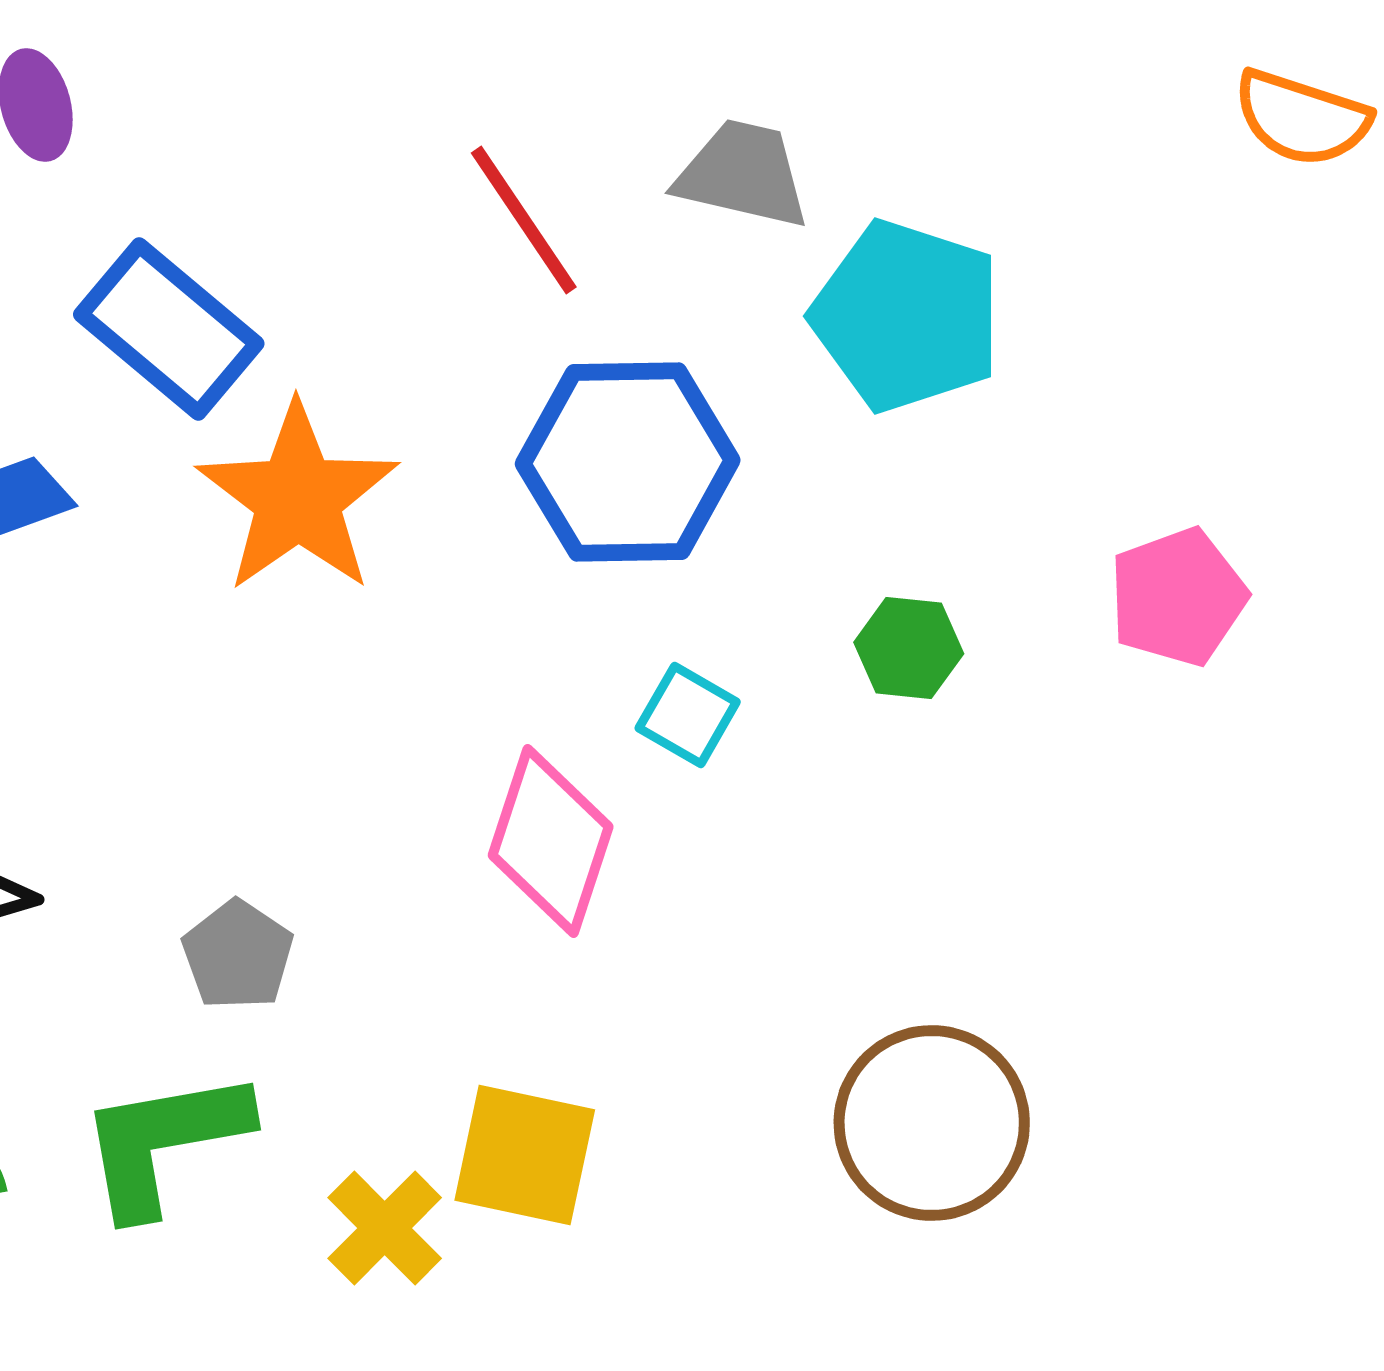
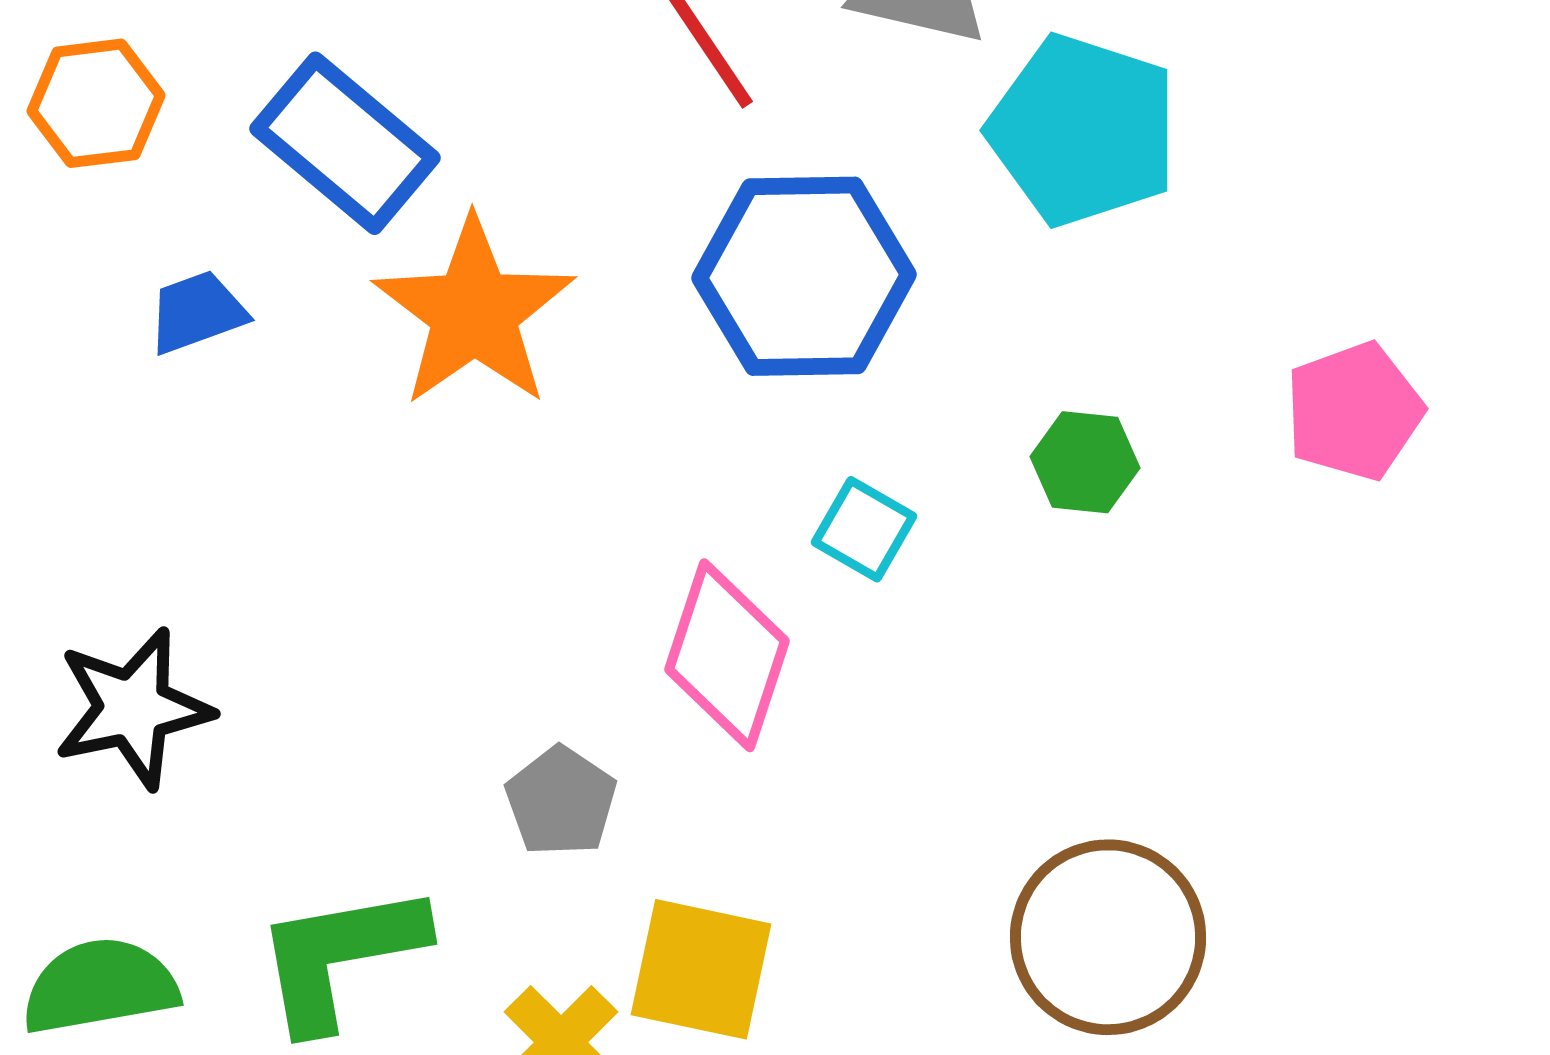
gray pentagon: (238, 955) -> (561, 801), moved

